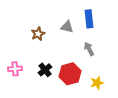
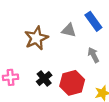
blue rectangle: (89, 19) -> (93, 21), turned -30
brown star: (38, 34) -> (36, 38), size x1.5

